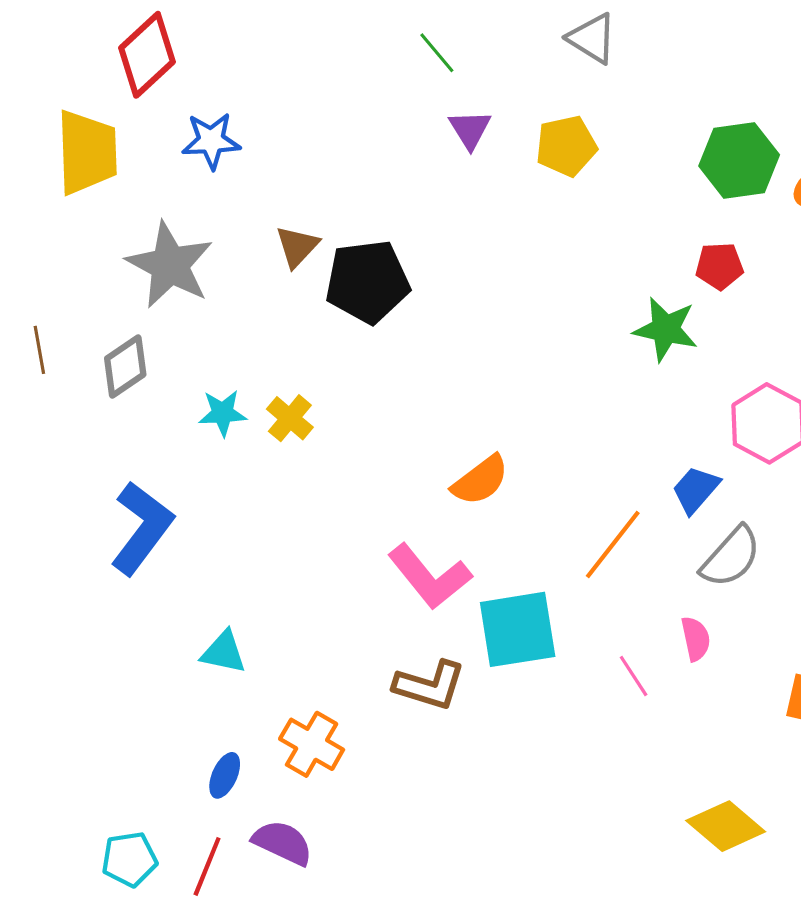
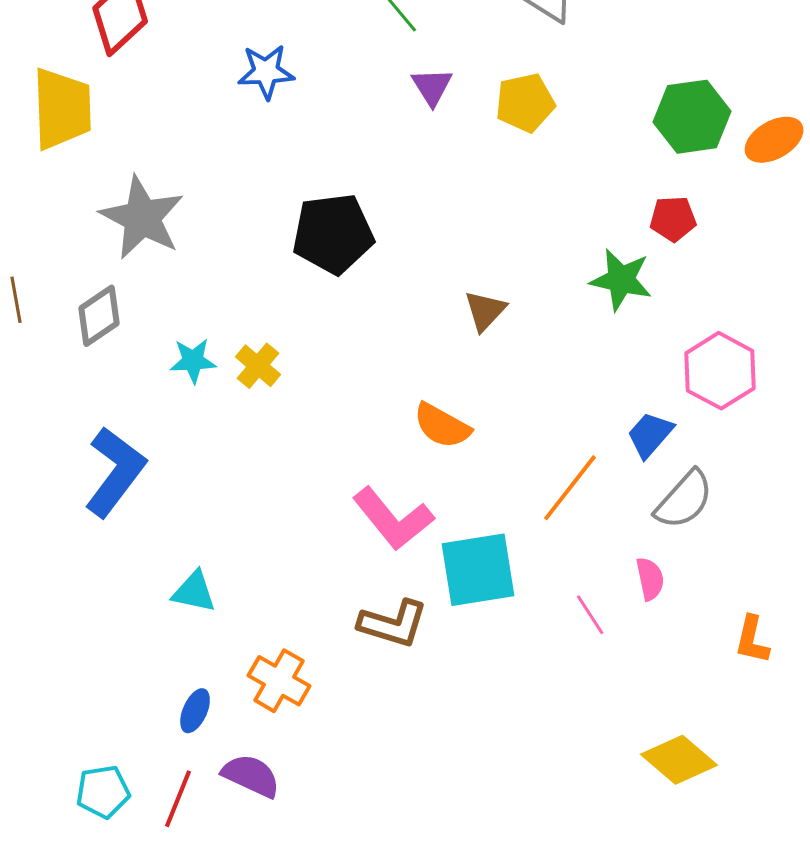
blue star: (211, 141) -> (266, 72), moved
brown triangle: (297, 246) -> (485, 311), moved
orange semicircle: (480, 480) -> (442, 426), turned 66

